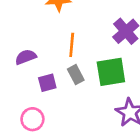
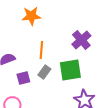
gray rectangle: (76, 75) -> (44, 72), turned 64

